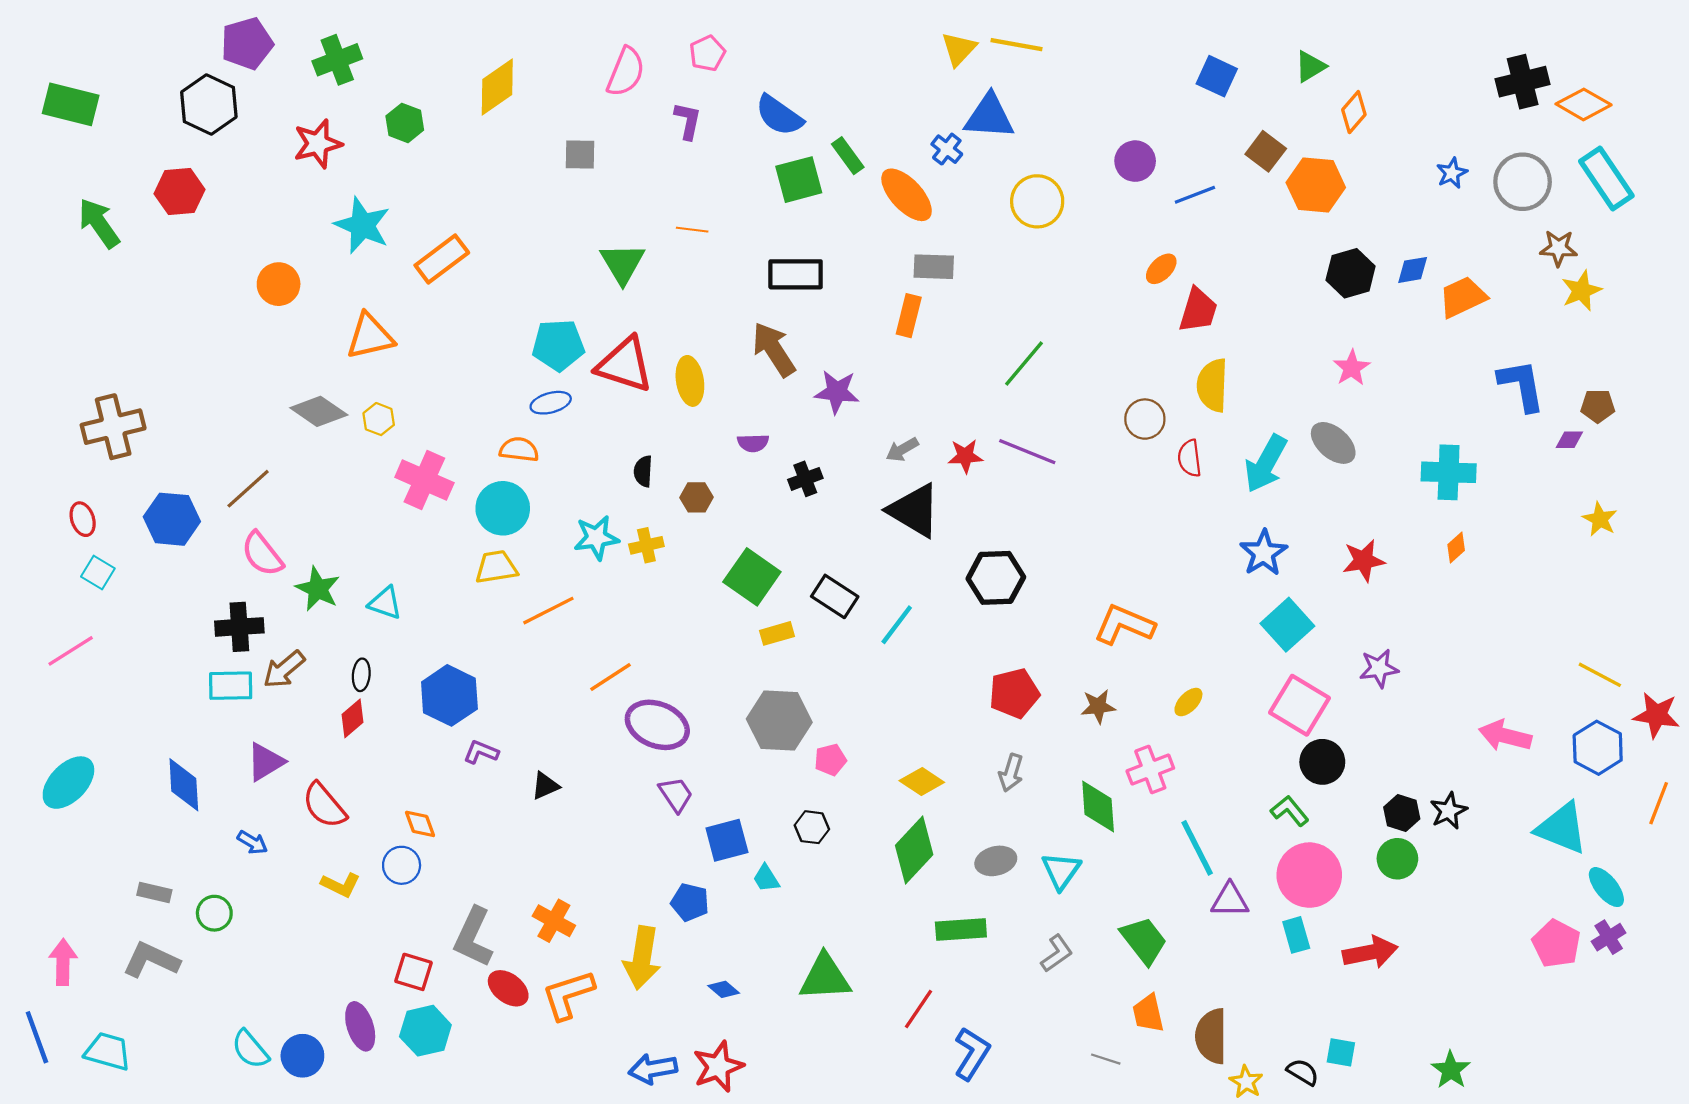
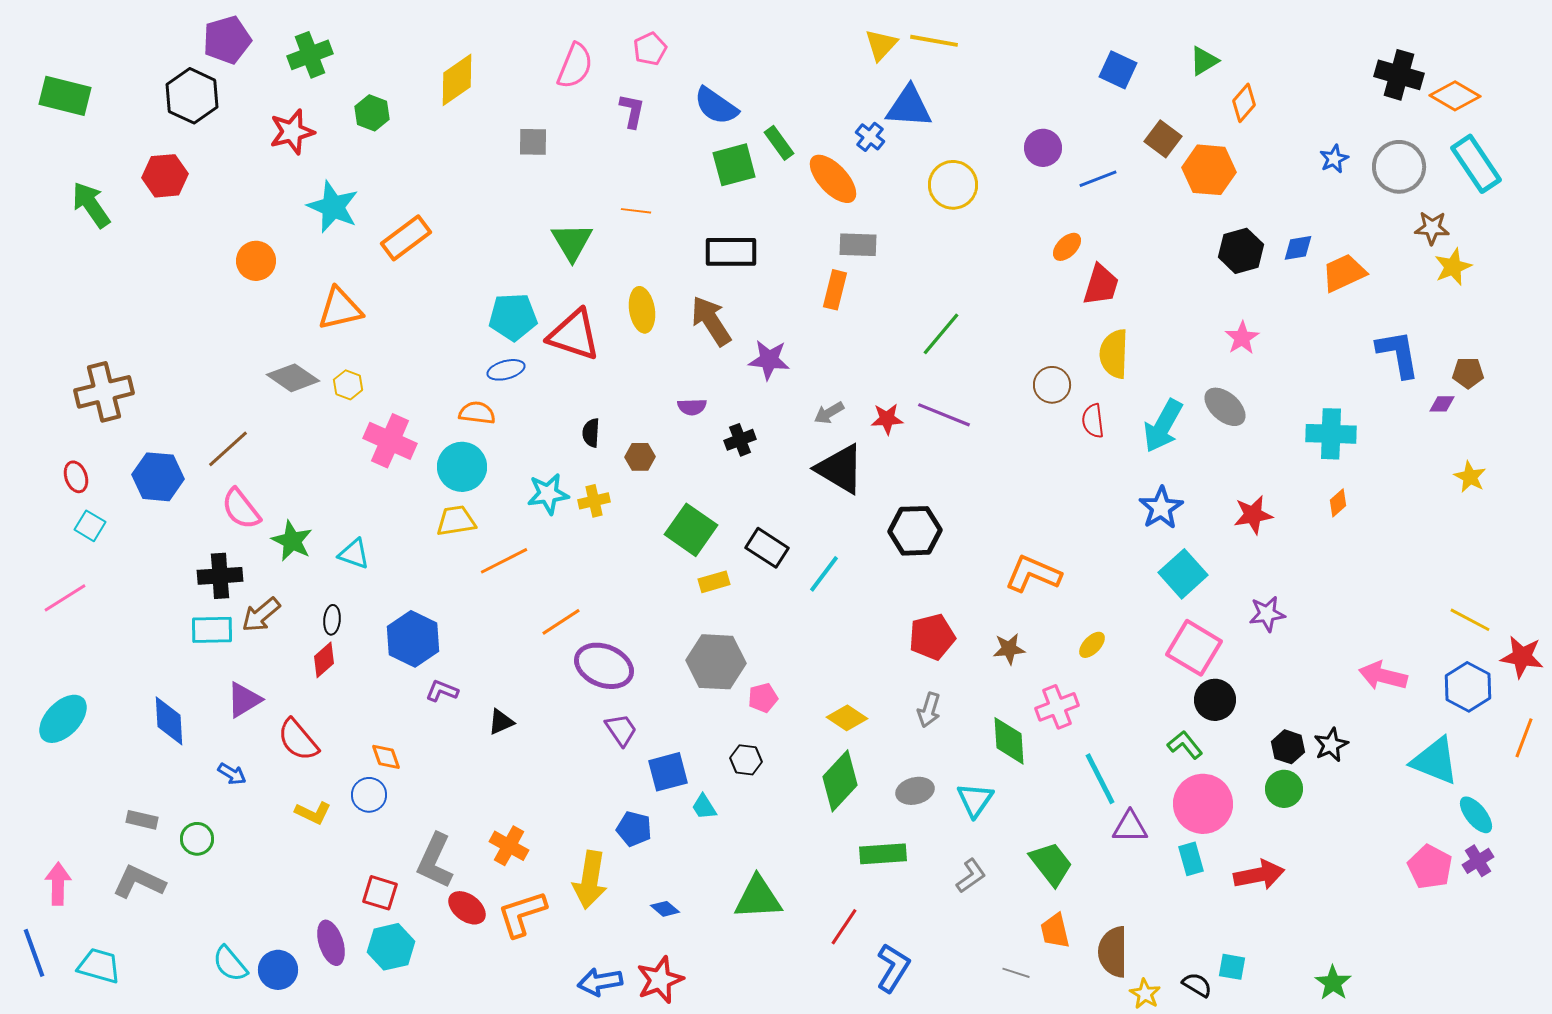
black cross: (1523, 82) -> (1399, 75), turned 30
yellow ellipse: (690, 381) -> (642, 310), moved

